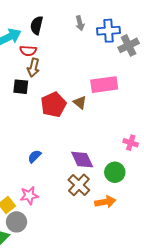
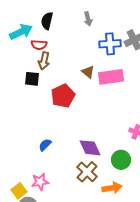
blue cross: (108, 31) -> (110, 44), moved
brown triangle: (80, 103) -> (88, 72), moved

